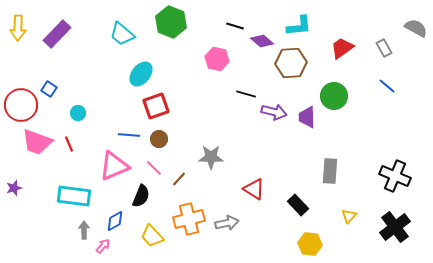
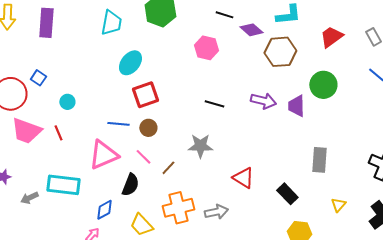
purple rectangle: (57, 34) -> (46, 23), turned -40
cyan trapezoid: (122, 34) -> (111, 23), turned -120
black line: (246, 94) -> (214, 104), moved
gray arrow: (84, 230) -> (29, 198), moved, turned -114

